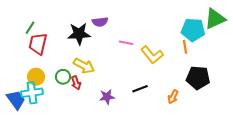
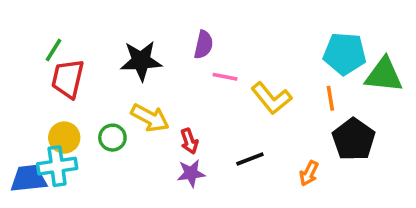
green triangle: (215, 19) -> (384, 75), moved, turned 30
purple semicircle: (100, 22) -> (204, 45), moved, turned -70
orange line: (185, 47) -> (330, 98), moved
black pentagon: (198, 78) -> (354, 139), turned 30
red arrow: (76, 83) -> (189, 141), moved
blue trapezoid: (16, 100) -> (28, 179), turned -60

